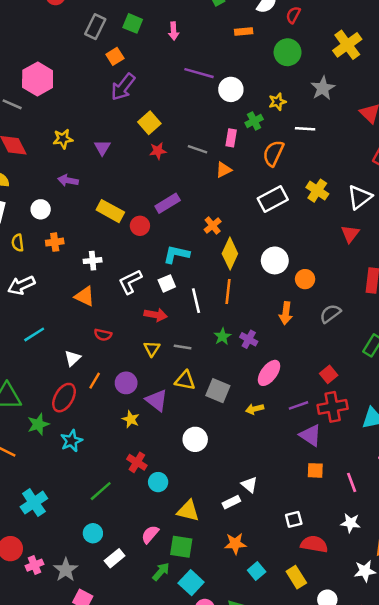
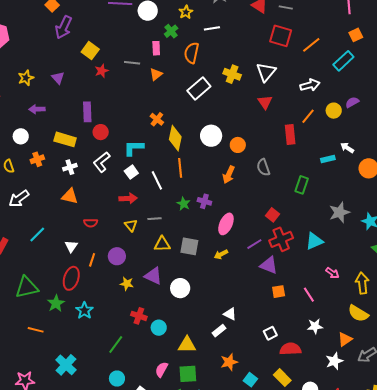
purple rectangle: (168, 203) -> (87, 112), moved, turned -48
yellow rectangle: (110, 211) -> (65, 139), moved
white L-shape: (130, 282) -> (102, 162), moved
orange arrow: (286, 313) -> (229, 175), turned 30
gray semicircle: (330, 314) -> (263, 167), turned -60
purple triangle: (157, 400) -> (153, 276), moved

